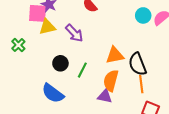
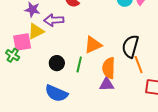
pink square: (38, 13) -> (22, 42), moved
purple arrow: (74, 33) -> (54, 20), moved, turned 144
orange triangle: (115, 55) -> (93, 45), moved
black semicircle: (137, 64) -> (130, 46), turned 50

